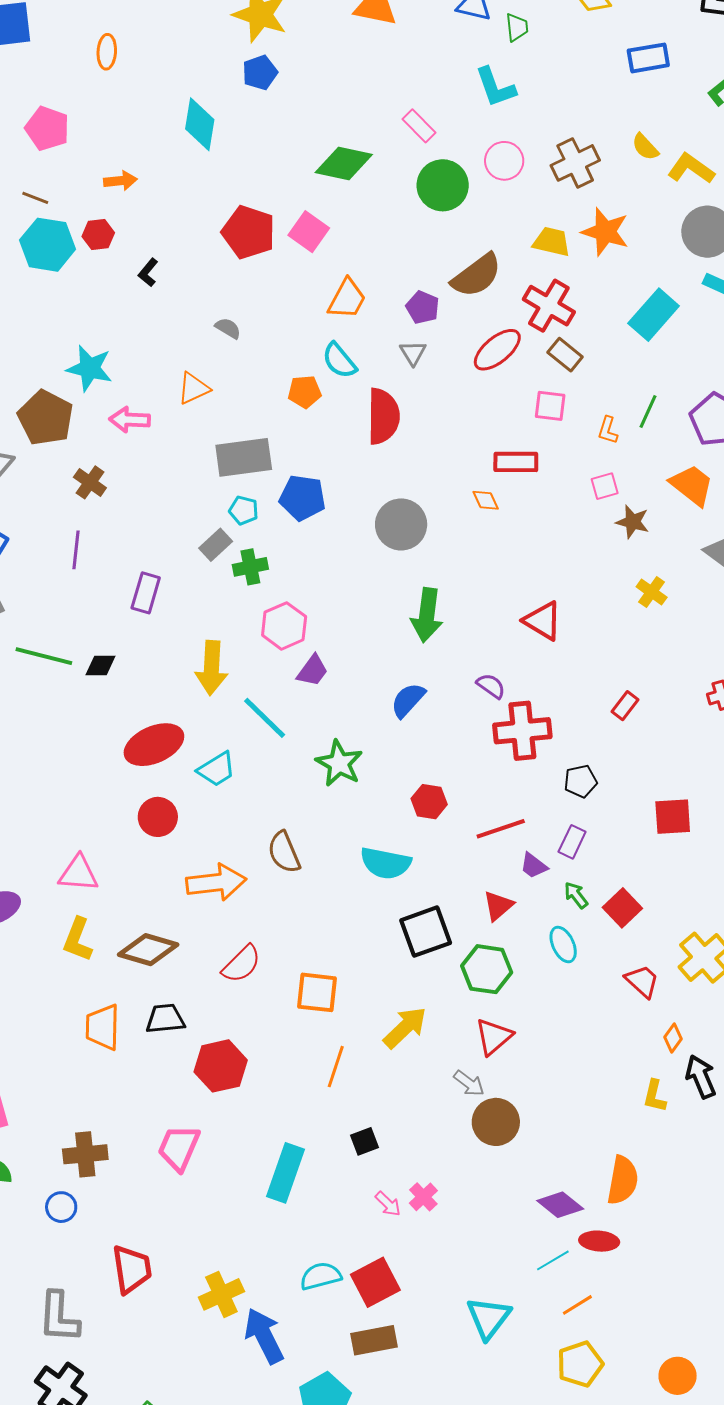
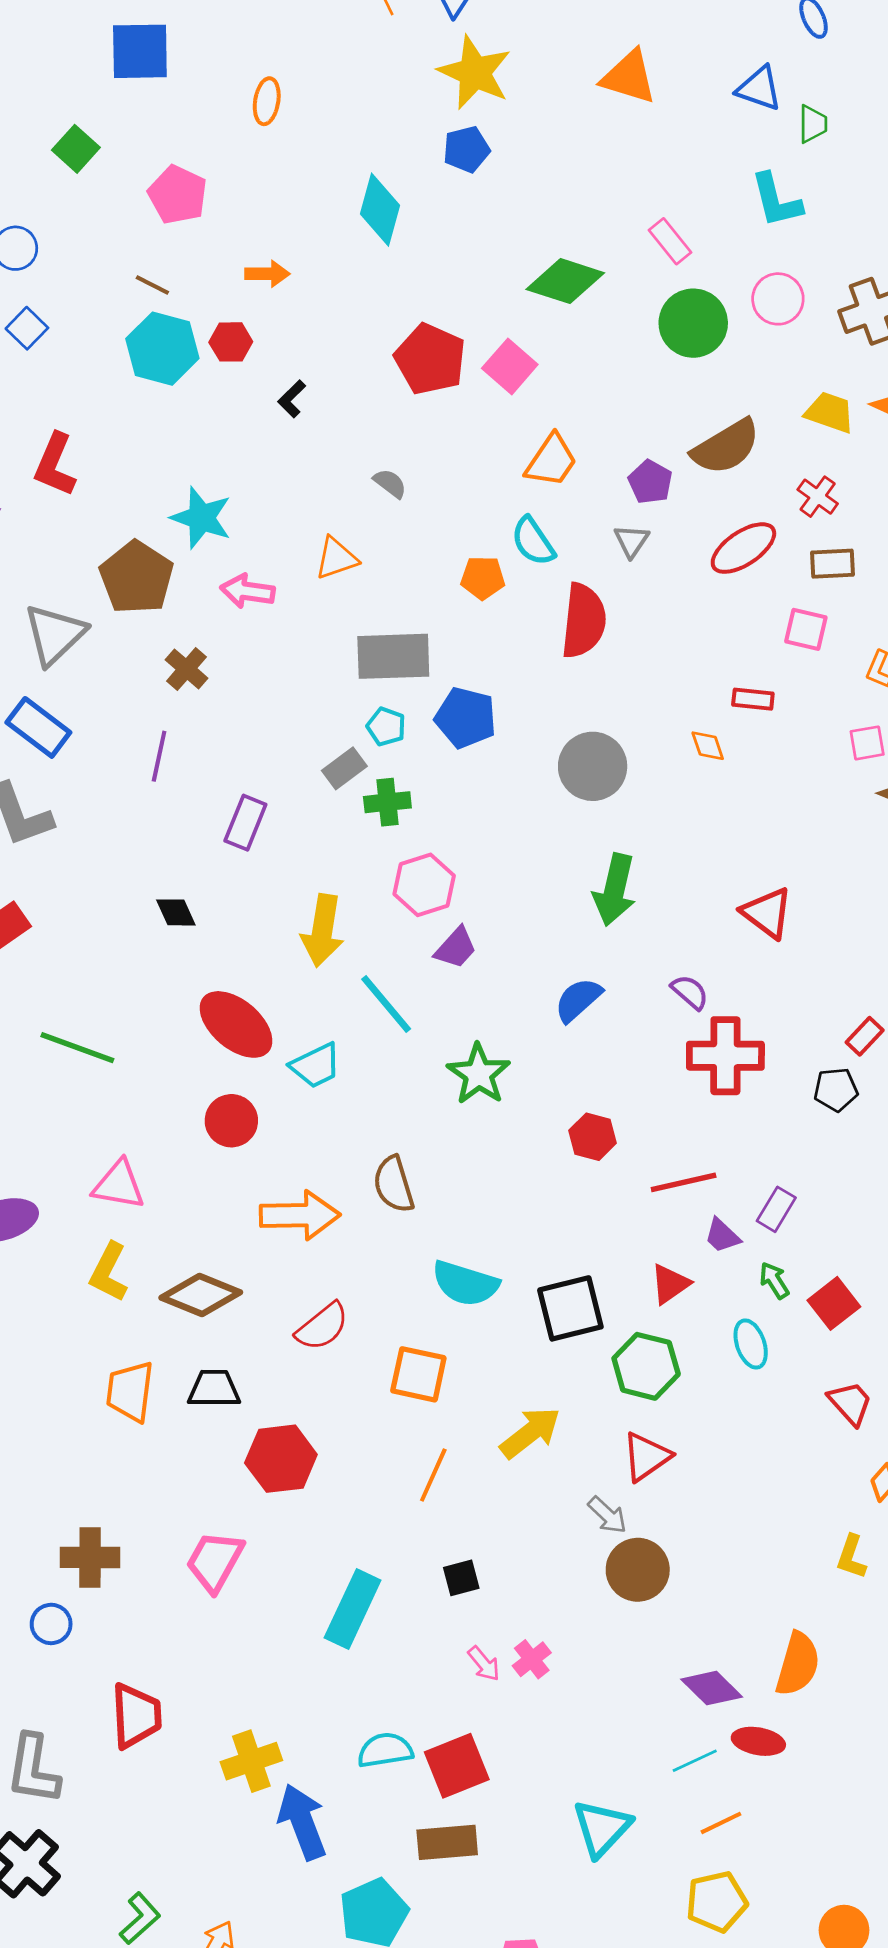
red cross: (549, 306) -> (818, 497), size x0.6
brown rectangle: (565, 355) -> (833, 564), turned -48
red rectangle: (516, 462) -> (753, 699), size x0.7
green line: (44, 656) -> (77, 1048), moved
black diamond: (100, 665) -> (176, 912), turned 60
red ellipse: (154, 745) -> (236, 1024), turned 58
black pentagon: (581, 781) -> (836, 1090), moved
cyan semicircle: (386, 863) -> (465, 1283), moved

